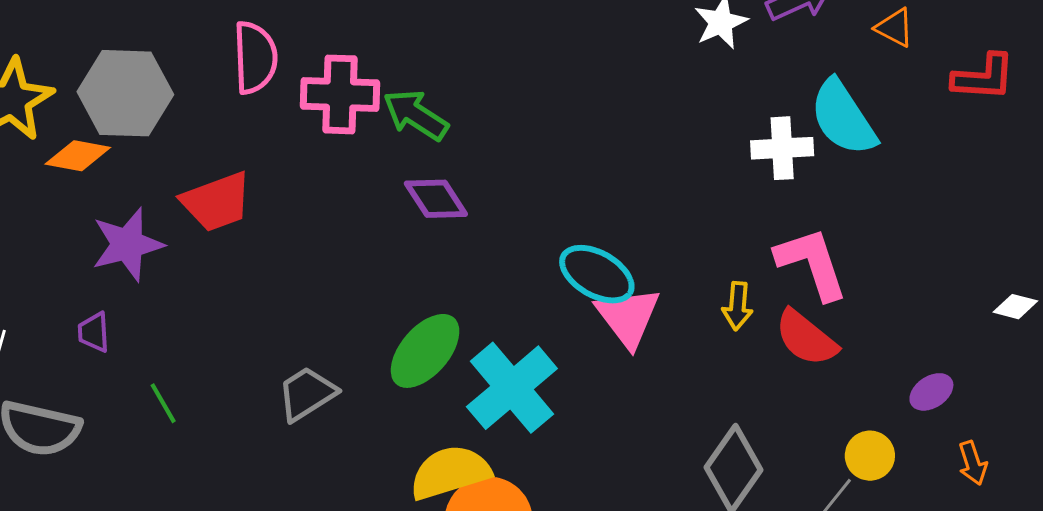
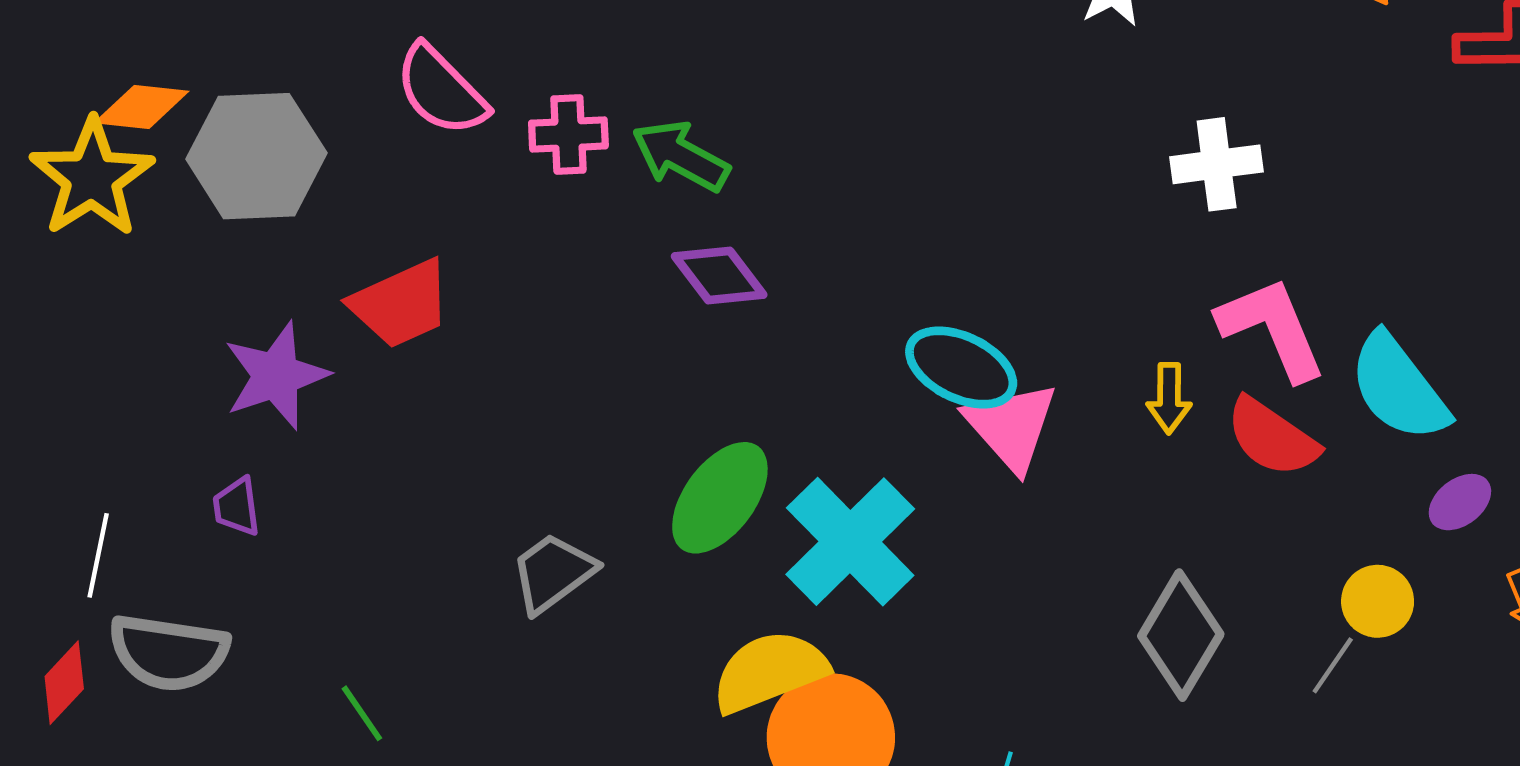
pink semicircle: (255, 58) -> (441, 90), turned 142
pink cross: (340, 94) -> (568, 135), size x0.7
cyan semicircle: (843, 118) -> (1399, 387), moved
orange diamond: (78, 156) -> (142, 107), moved
green line: (163, 403) -> (362, 713), moved

